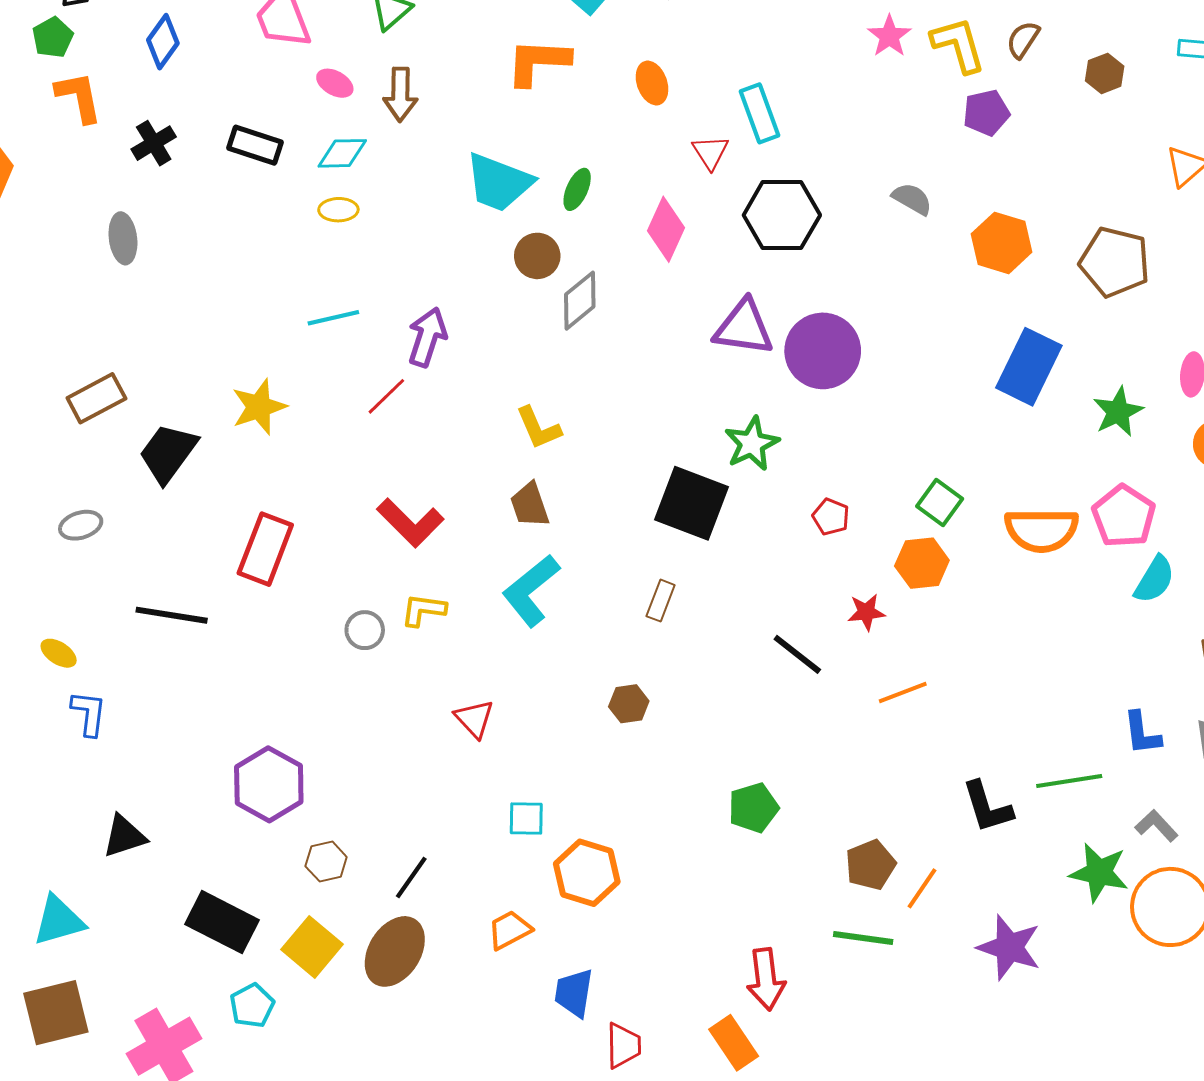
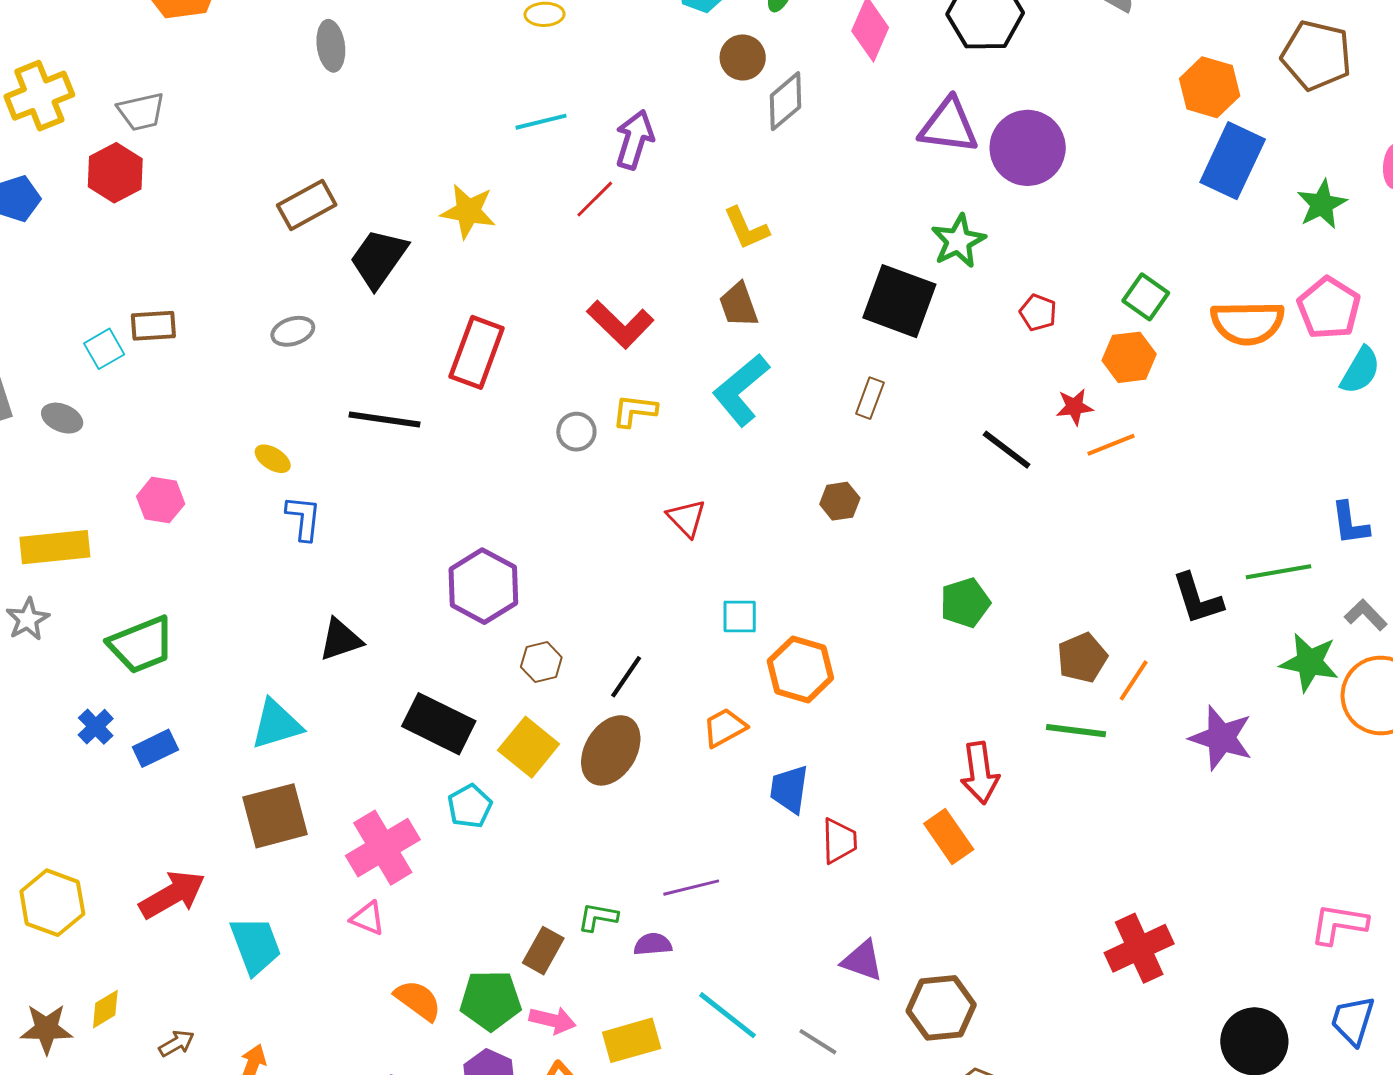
orange hexagon: (1002, 243) -> (1210, 87), moved
yellow star: (259, 407) -> (468, 211), turned 30
orange line: (903, 693) -> (1111, 445), moved

